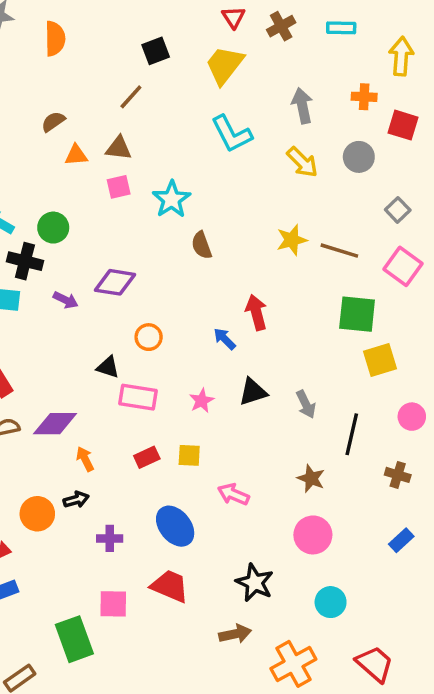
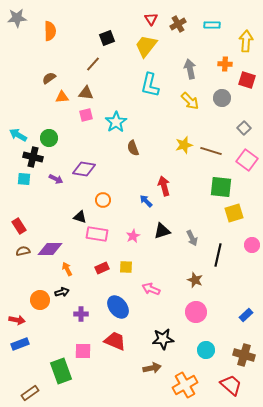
cyan L-shape: (232, 134) -> (150, 85), turned 40
brown cross: (398, 475) -> (244, 355), moved, size x1.5
black star: (255, 583) -> (163, 339), turned -30

